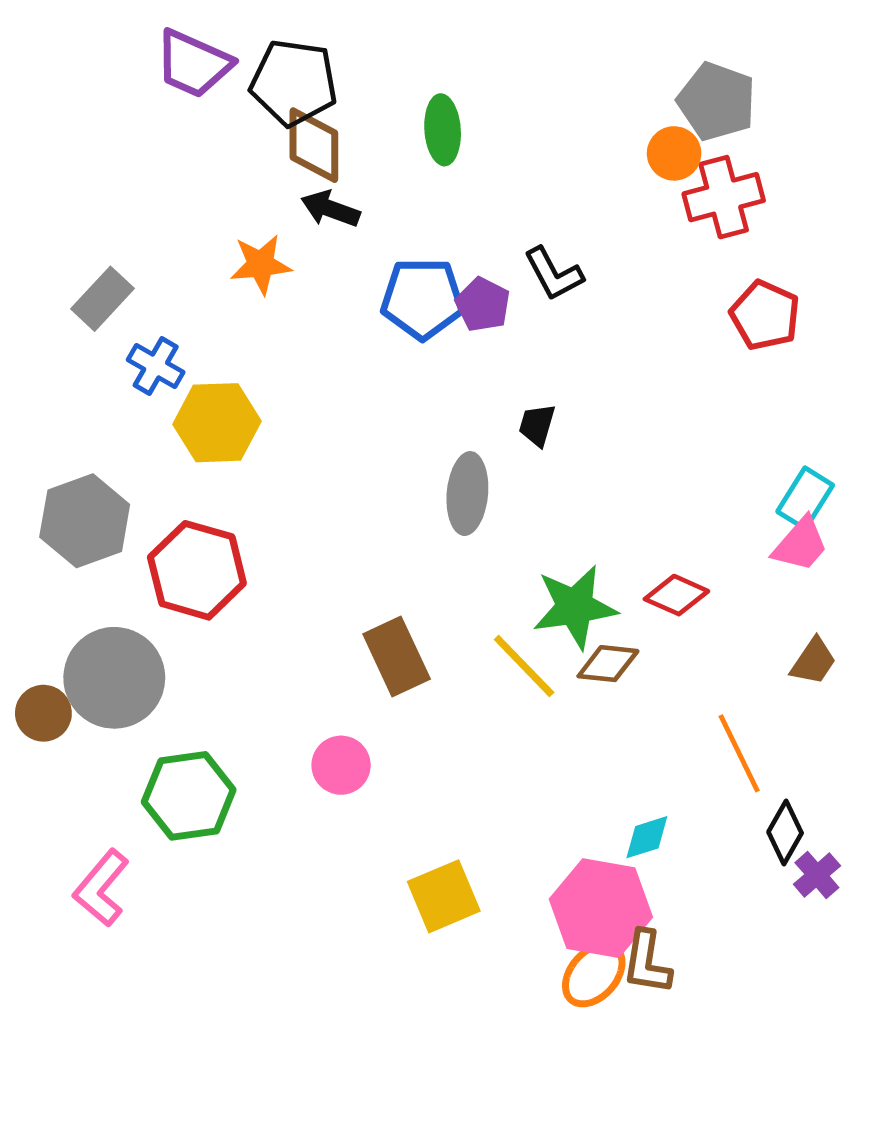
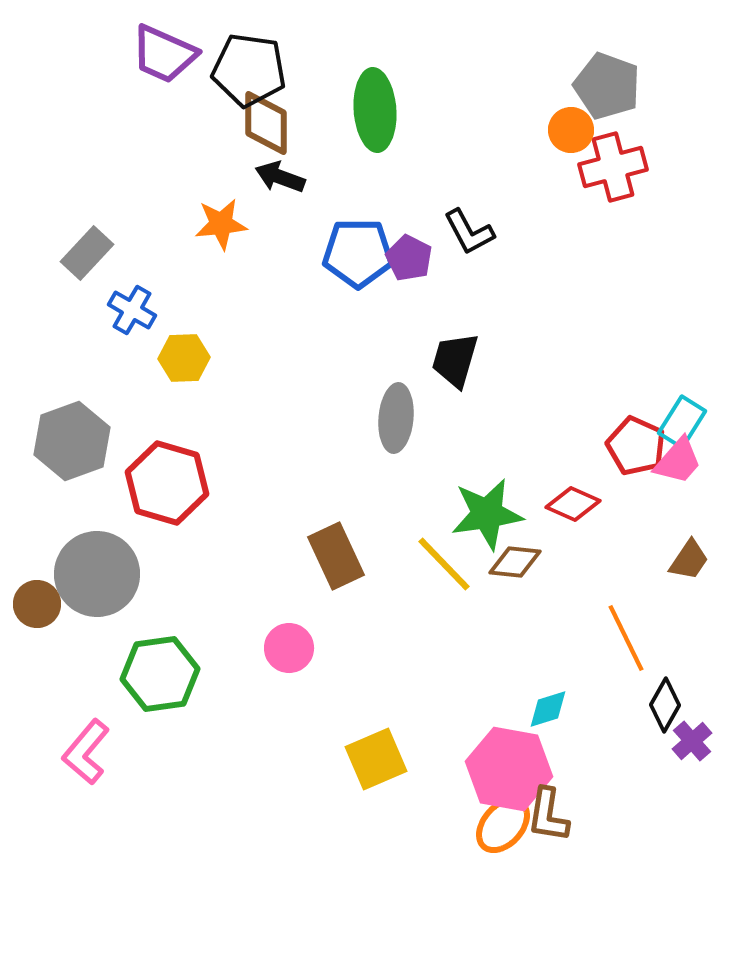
green ellipse: (443, 130) -> (375, 110), size x1.4
red pentagon: (765, 315) -> (636, 446), moved
yellow hexagon: (217, 423) -> (184, 358), size x0.7
black trapezoid: (537, 425) -> (455, 360), size x1.5

